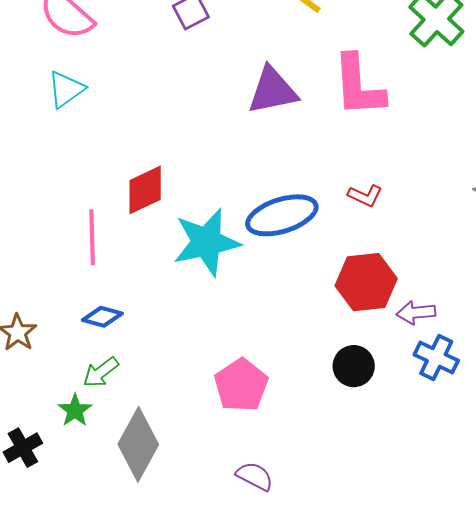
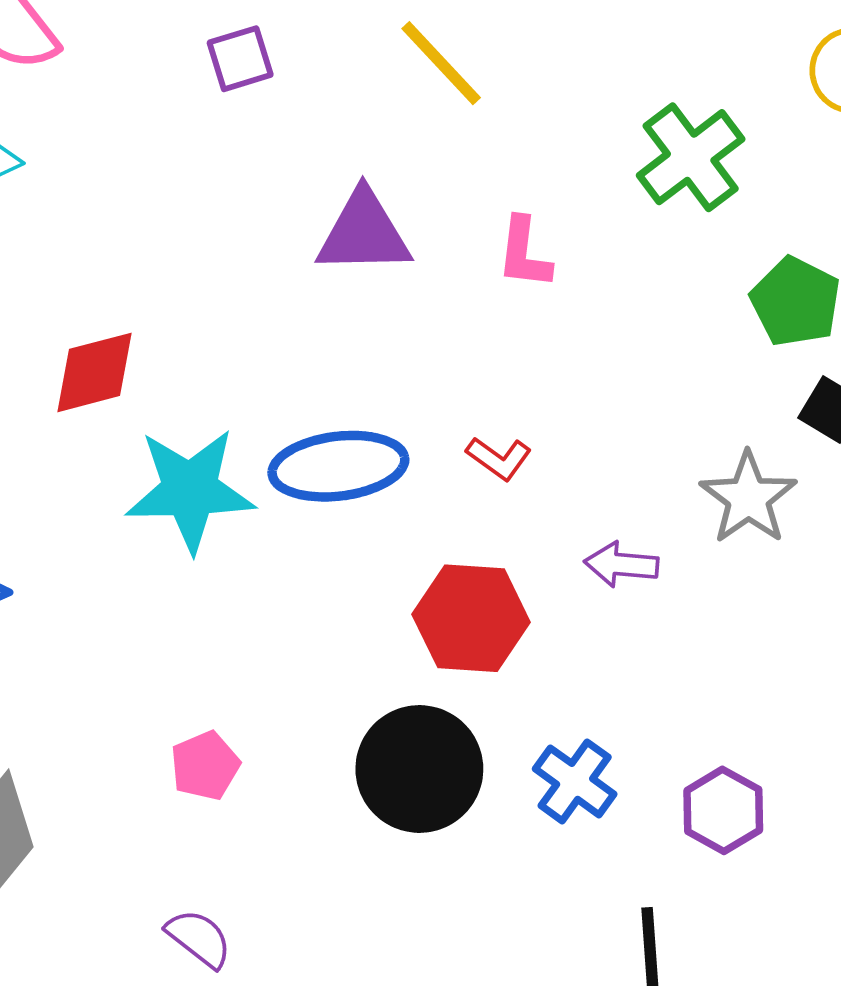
pink L-shape: (358, 86) -> (524, 253), size x0.6
purple arrow: (416, 313) -> (621, 565), moved
black circle: (354, 366) -> (419, 769), size x1.6
pink pentagon: (241, 385) -> (205, 766), size x0.7

